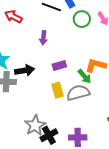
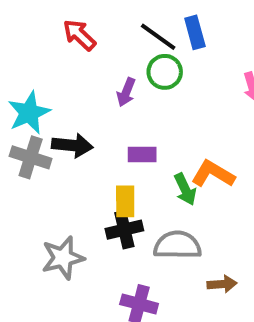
green circle: (82, 19) -> (165, 72), moved
gray semicircle: (78, 93) -> (177, 245), moved
black cross: (49, 135) -> (124, 230), moved

